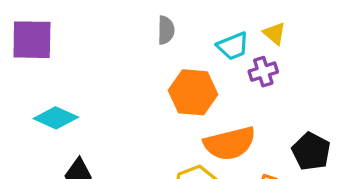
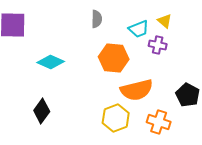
purple cross: (263, 72) -> (158, 45), turned 30
cyan diamond: (56, 118) -> (51, 62), moved

